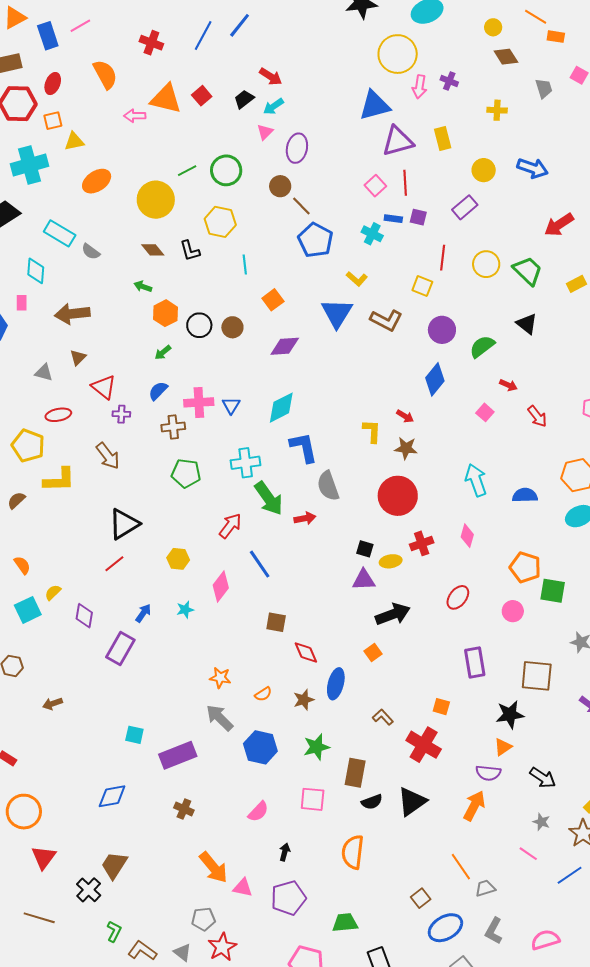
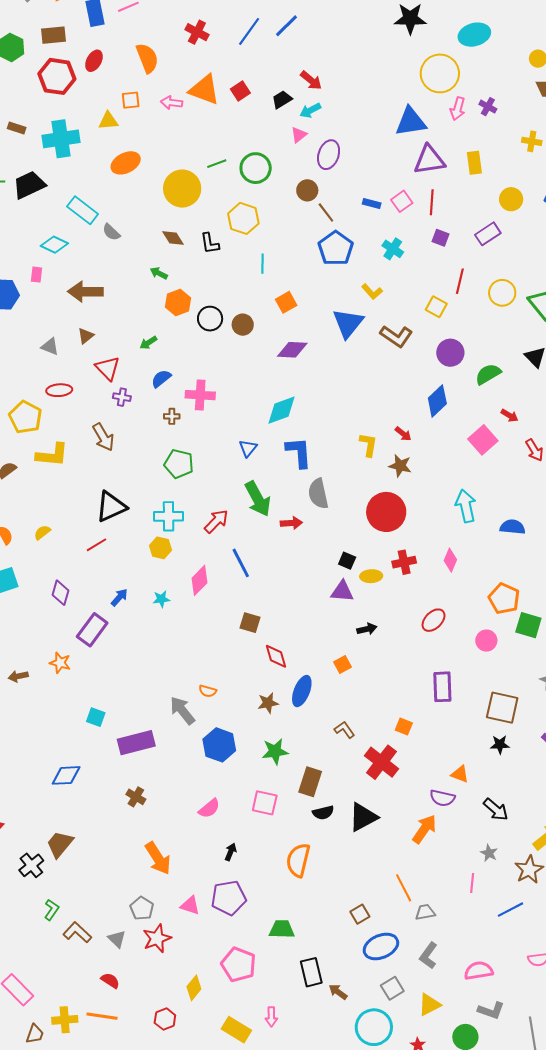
orange square: (53, 121) -> (131, 100), moved
blue rectangle: (393, 219) -> (372, 203), moved
cyan diamond: (36, 271) -> (54, 245), turned -76
green arrow: (163, 352) -> (148, 343), moved
blue triangle: (231, 406) -> (248, 448), moved
pink square: (485, 412) -> (483, 440), size x1.6
brown cross: (173, 427) -> (172, 416), size x0.7
cyan cross: (246, 463) -> (169, 516), moved
yellow semicircle: (53, 592) -> (42, 532), moved
black arrow: (393, 614) -> (367, 629), size x0.6
orange star: (220, 678) -> (60, 663), moved
orange semicircle: (263, 694) -> (208, 691), moved, turned 42
black star: (510, 715) -> (500, 745), moved, size x0.7
orange triangle: (503, 747) -> (460, 774), turned 48
pink line: (528, 854) -> (472, 883), turned 54
pink triangle: (243, 888) -> (190, 905), moved
gray pentagon: (204, 919) -> (142, 908), turned 30

